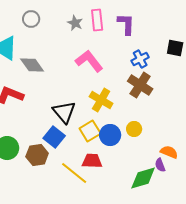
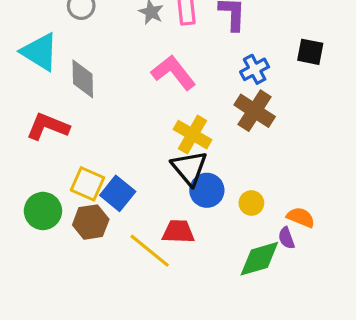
gray diamond: (32, 65) -> (83, 79), turned 35
black triangle: (64, 112) -> (189, 168), moved
yellow circle: (134, 129) -> (251, 203), moved
yellow square: (90, 131) -> (88, 184), moved, turned -35

